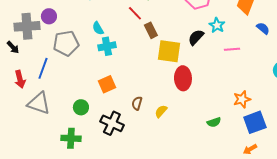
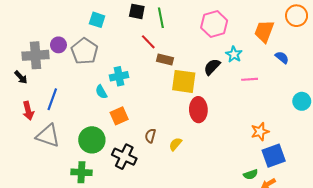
cyan semicircle: (98, 28) -> (101, 92), moved
brown rectangle: (151, 30) -> (165, 60), turned -49
gray pentagon: (66, 43) -> (85, 51), moved, turned -30
green circle: (81, 107) -> (92, 140), size x1.6
green semicircle: (214, 122) -> (251, 174), moved

